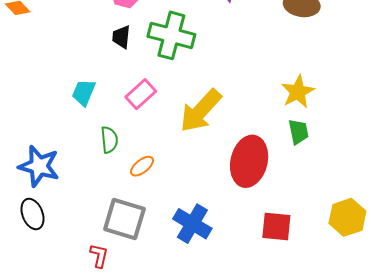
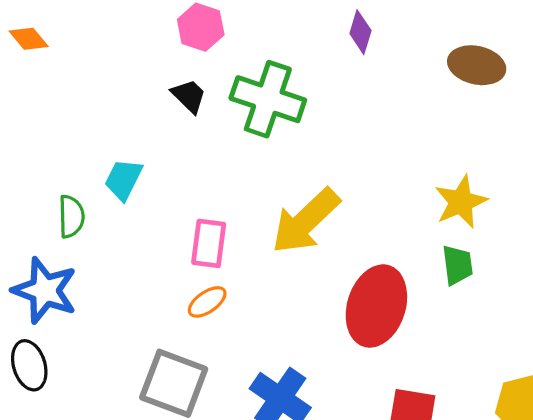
black trapezoid: (121, 37) -> (189, 96), turned 125
pink rectangle: (141, 94) -> (209, 243), moved, turned -44
green semicircle: (109, 140) -> (71, 216), moved

